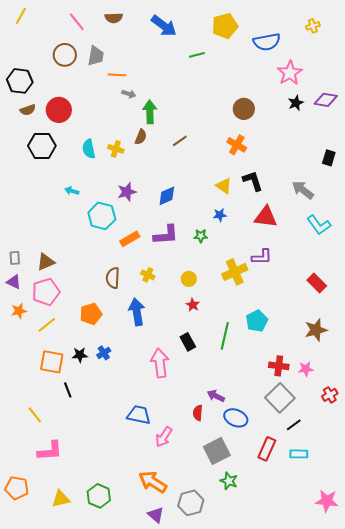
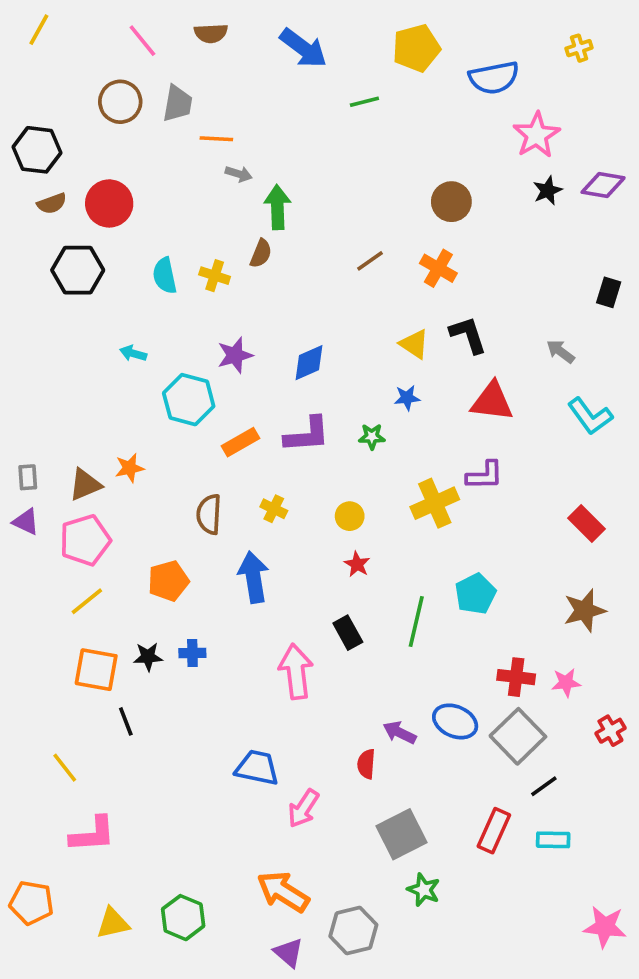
brown line: (180, 141) -> (370, 261), moved
gray arrow: (303, 190) -> (561, 351), size x0.7
orange star: (19, 311) -> (129, 468), moved
blue cross: (104, 353) -> (192, 653), turned 32
blue ellipse: (236, 418) -> (455, 721), moved

